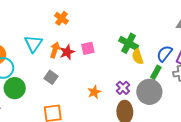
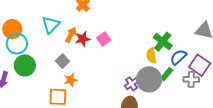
green cross: (129, 43) -> (163, 42), moved
pink square: (88, 48) -> (104, 39), turned -32
orange star: (94, 92) -> (71, 80), moved
gray circle: (149, 92) -> (149, 79), moved

